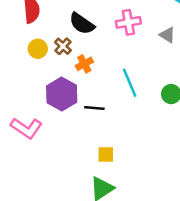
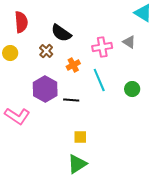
pink cross: (128, 22) -> (102, 47), moved
yellow circle: (38, 49) -> (10, 53), moved
orange cross: (84, 64) -> (73, 65), moved

